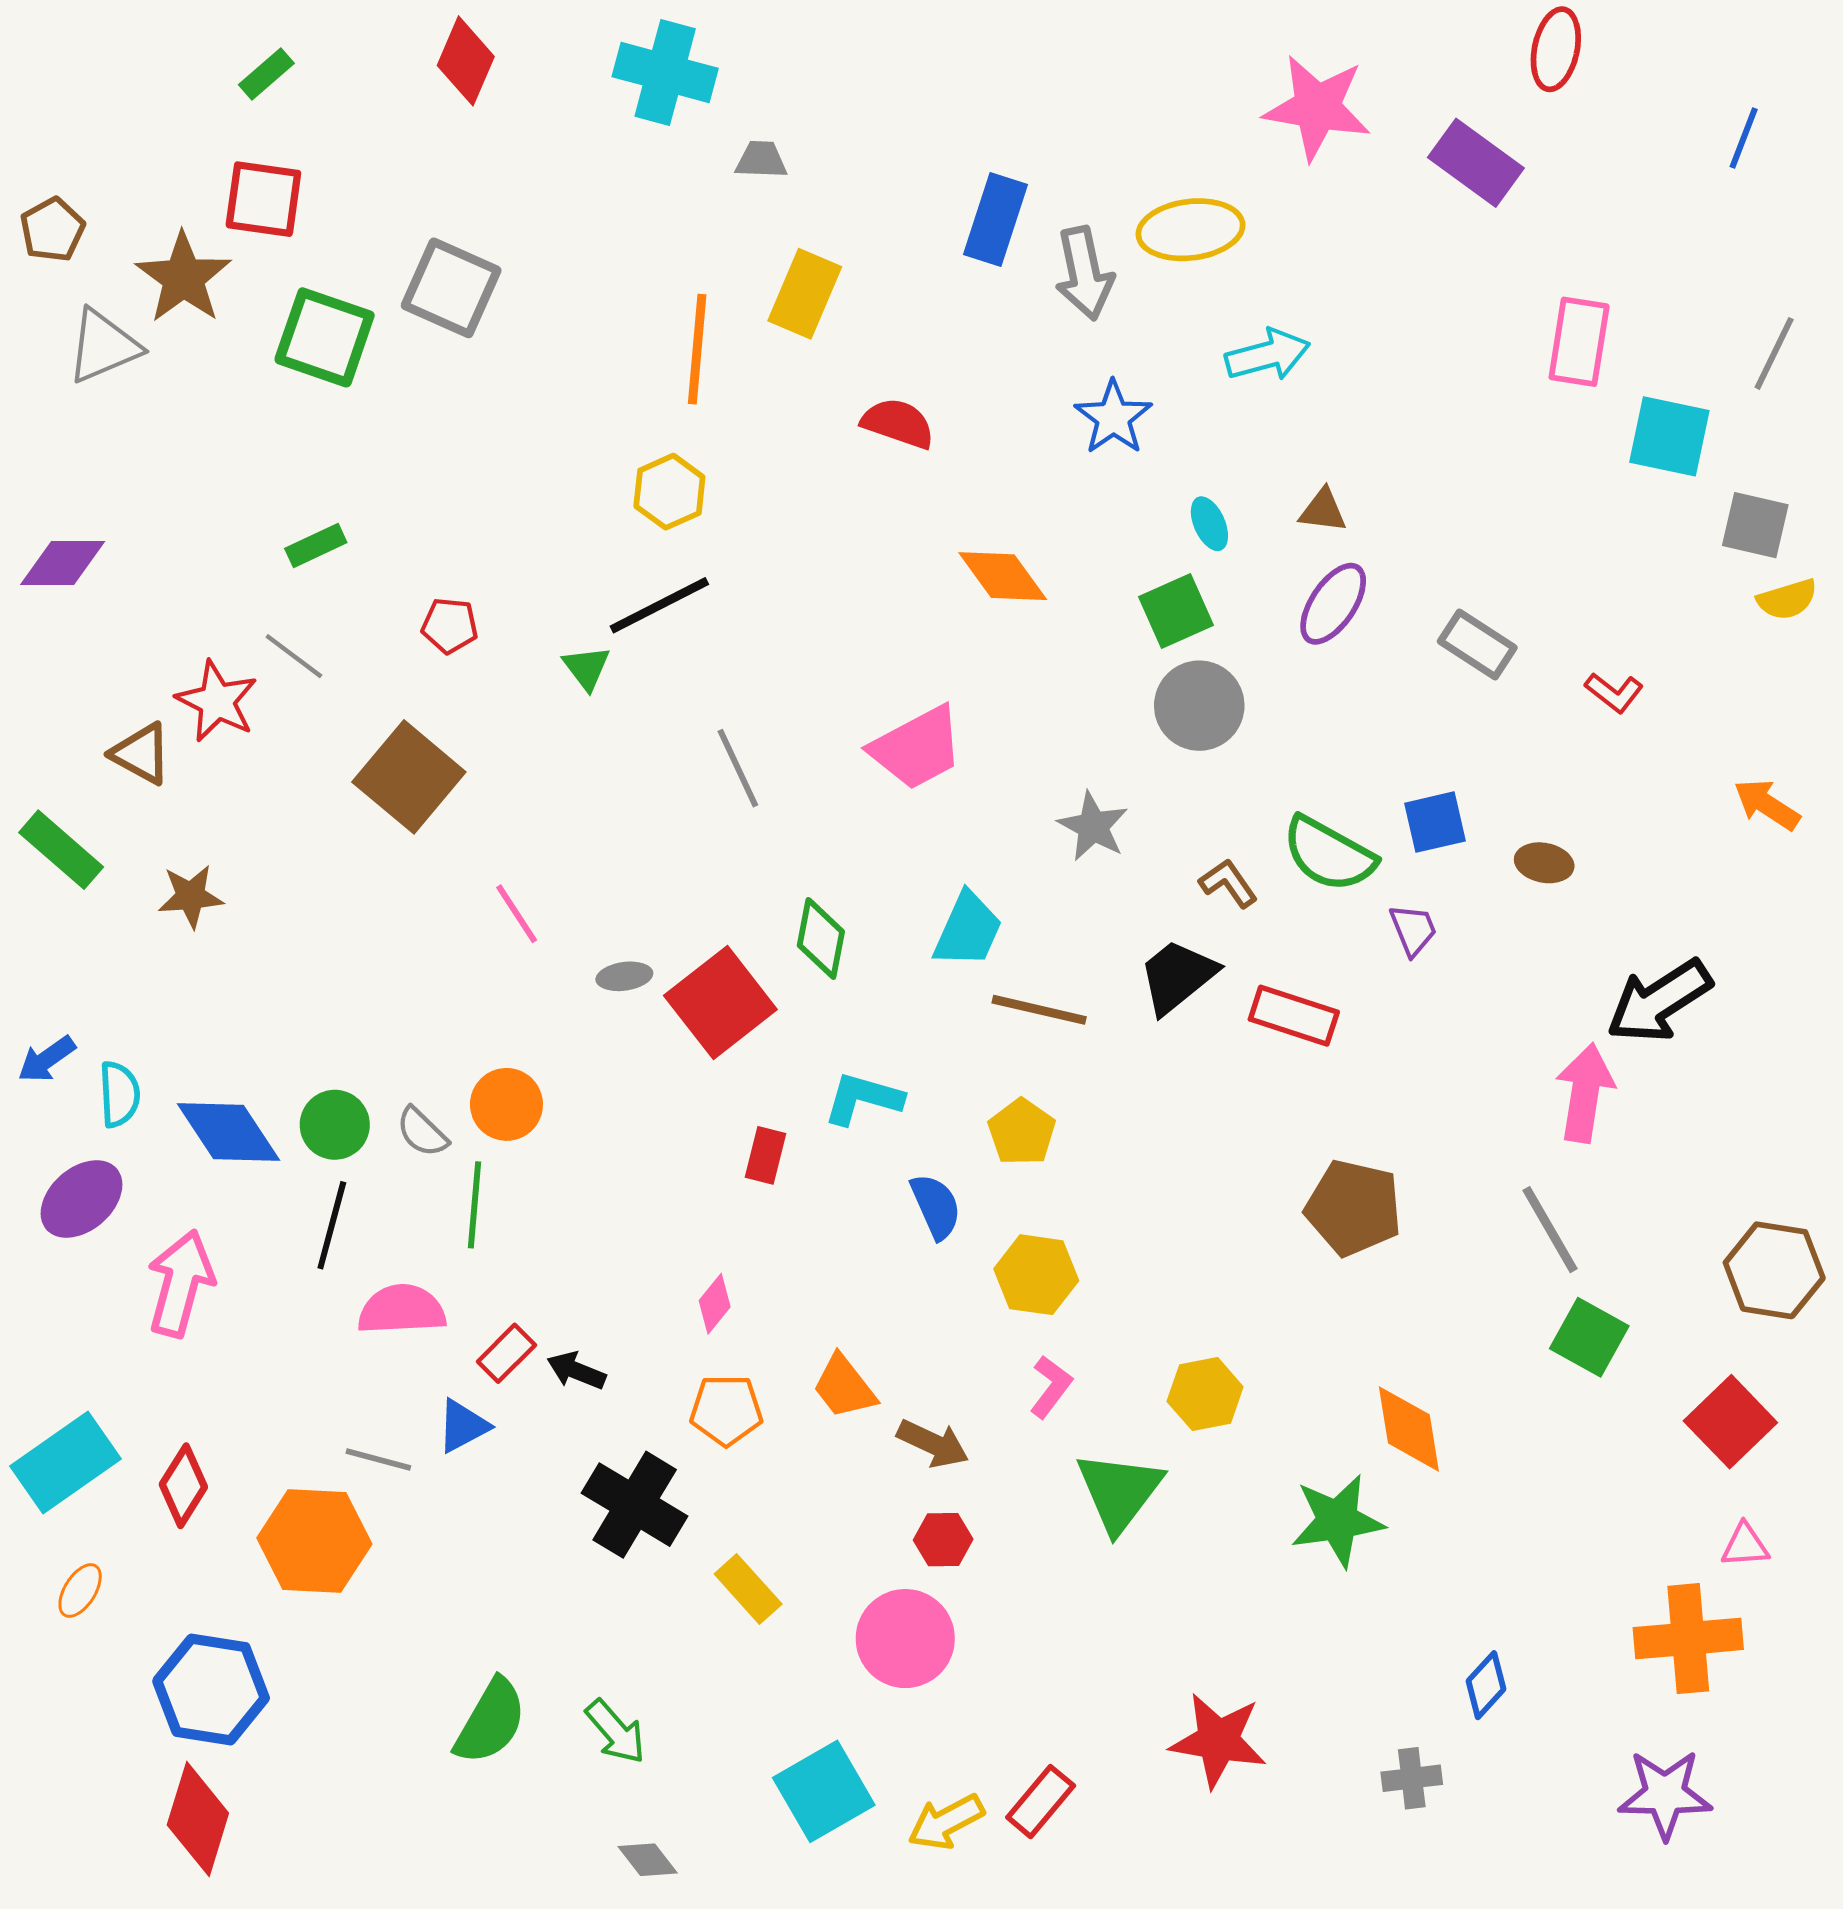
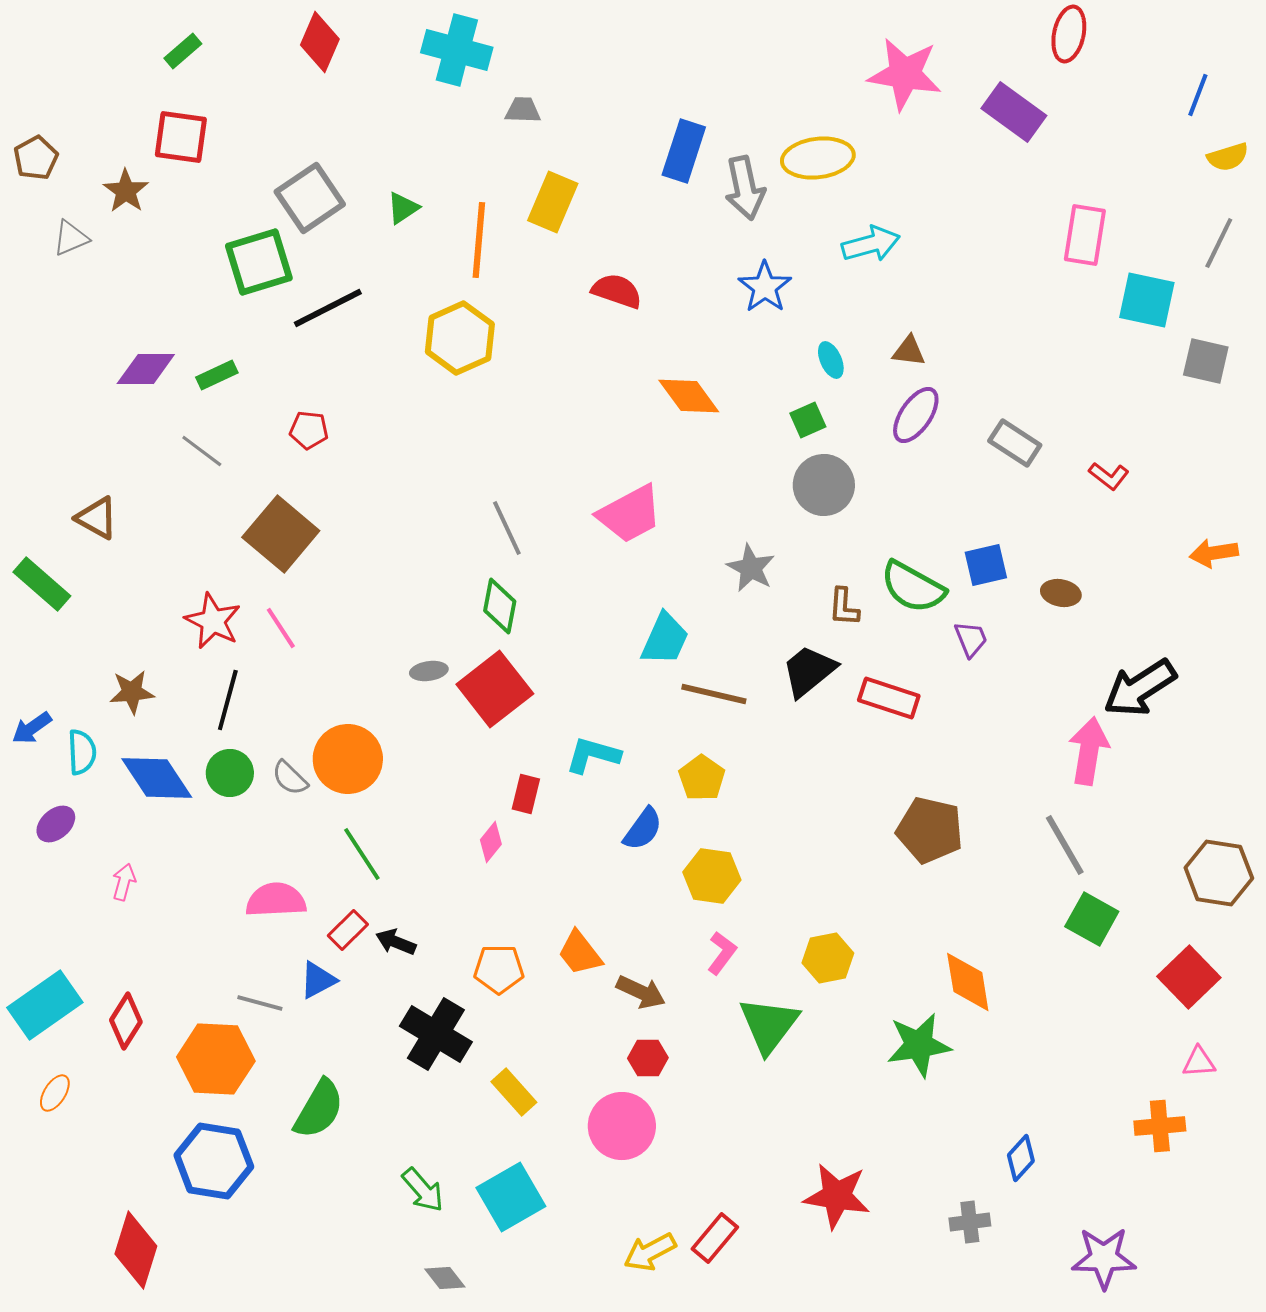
brown star: (183, 278) -> (126, 191), size x0.7
gray square: (451, 288) -> (310, 198), turned 32
green square: (325, 337) -> (259, 262), moved, turned -36
gray triangle: (103, 346) -> (71, 238), size x0.7
yellow hexagon: (669, 492) -> (460, 338), size x1.4
purple diamond: (63, 563) -> (146, 369), moved
yellow semicircle: (1787, 599) -> (1228, 157), moved
black line: (659, 605) -> (328, 308), moved
green square: (1176, 611) -> (808, 420), size x0.7
green triangle: (587, 668) -> (403, 208), moved, turned 33
red star: (217, 701) -> (213, 621), moved
orange arrow: (1767, 805) -> (1214, 553), turned -42
brown L-shape: (1228, 883) -> (844, 607), turned -141
brown star: (191, 896) -> (132, 692), moved
pink line: (517, 914) -> (281, 628), moved
green diamond: (821, 938) -> (500, 606), moved
orange circle: (506, 1104) -> (348, 759), size x1.4
purple ellipse: (82, 1199) -> (56, 824), size x0.7
green line: (474, 1205) -> (362, 854), moved, turned -38
blue semicircle: (936, 1206) -> (643, 829), turned 60
black line: (332, 1225) -> (228, 700), moved
pink arrow: (180, 1283) -> (124, 882), size x0.5
pink diamond: (715, 1304) -> (491, 842), moved
orange cross: (1688, 1639) -> (1160, 1126), size x0.7
blue hexagon: (211, 1689) -> (214, 1161), moved
green semicircle: (490, 1721) -> (319, 1109), moved
cyan square: (824, 1791) -> (511, 1197), moved
purple star: (1665, 1794) -> (1104, 1258), moved

